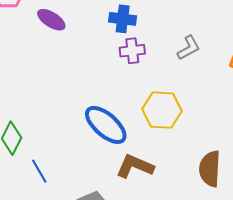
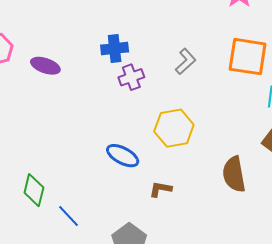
blue ellipse: (106, 125) -> (123, 156), size x0.7
brown L-shape: (135, 166) -> (160, 189), size x0.6

